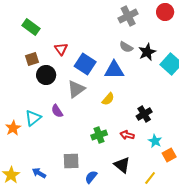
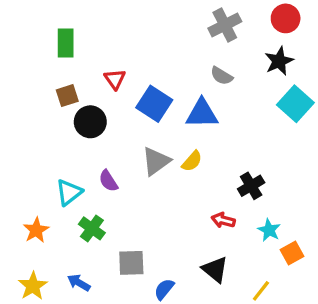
green rectangle: (31, 27) -> (66, 43), turned 54
black star: (147, 52) -> (279, 61), moved
gray triangle: (76, 89) -> (156, 161), moved
orange star: (13, 128) -> (36, 230), moved
green cross: (99, 135) -> (92, 228), moved, turned -35

